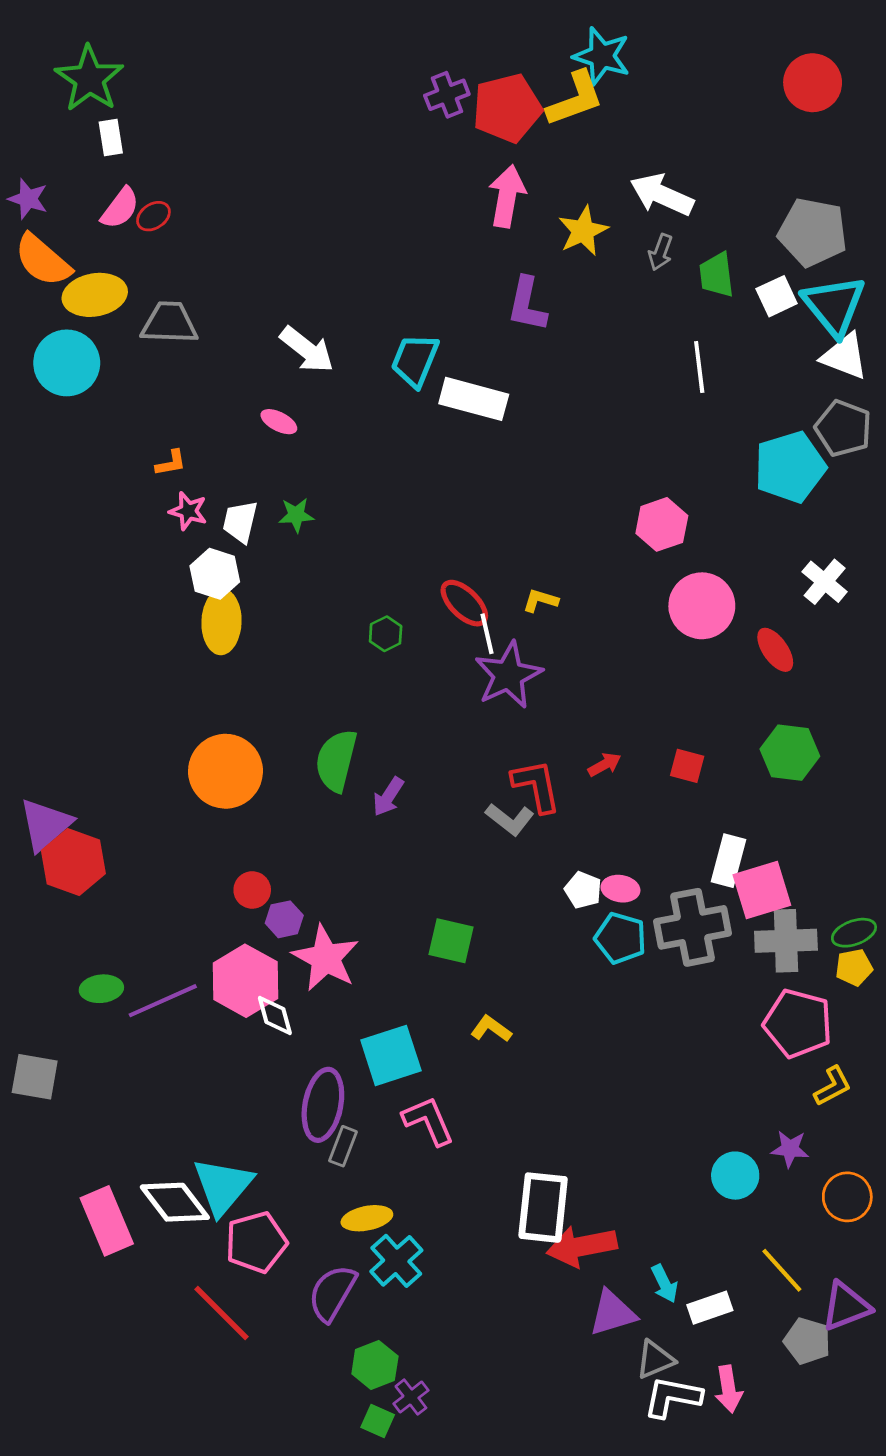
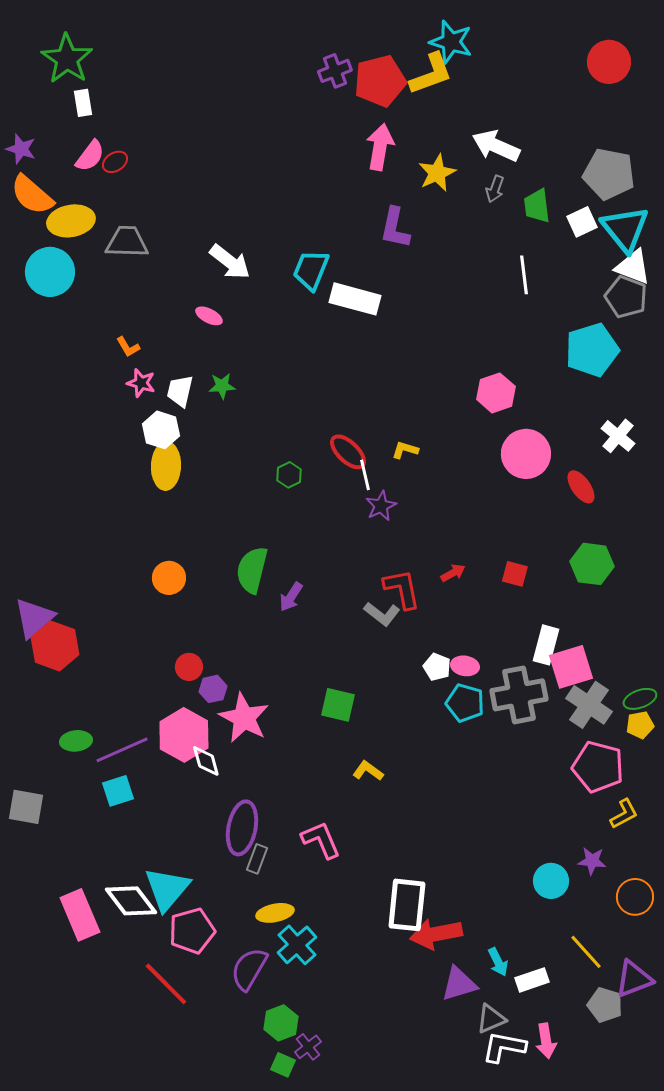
gray pentagon: (843, 428) -> (626, 297), moved
orange L-shape: (171, 463) -> (128, 347), turned 70
purple star: (508, 675) -> (381, 506), size x0.6
orange circle: (225, 771) -> (169, 578), size x0.6
gray cross: (786, 941) -> (589, 705), turned 36
cyan square: (391, 1055) -> (118, 791), moved, size x0.7

